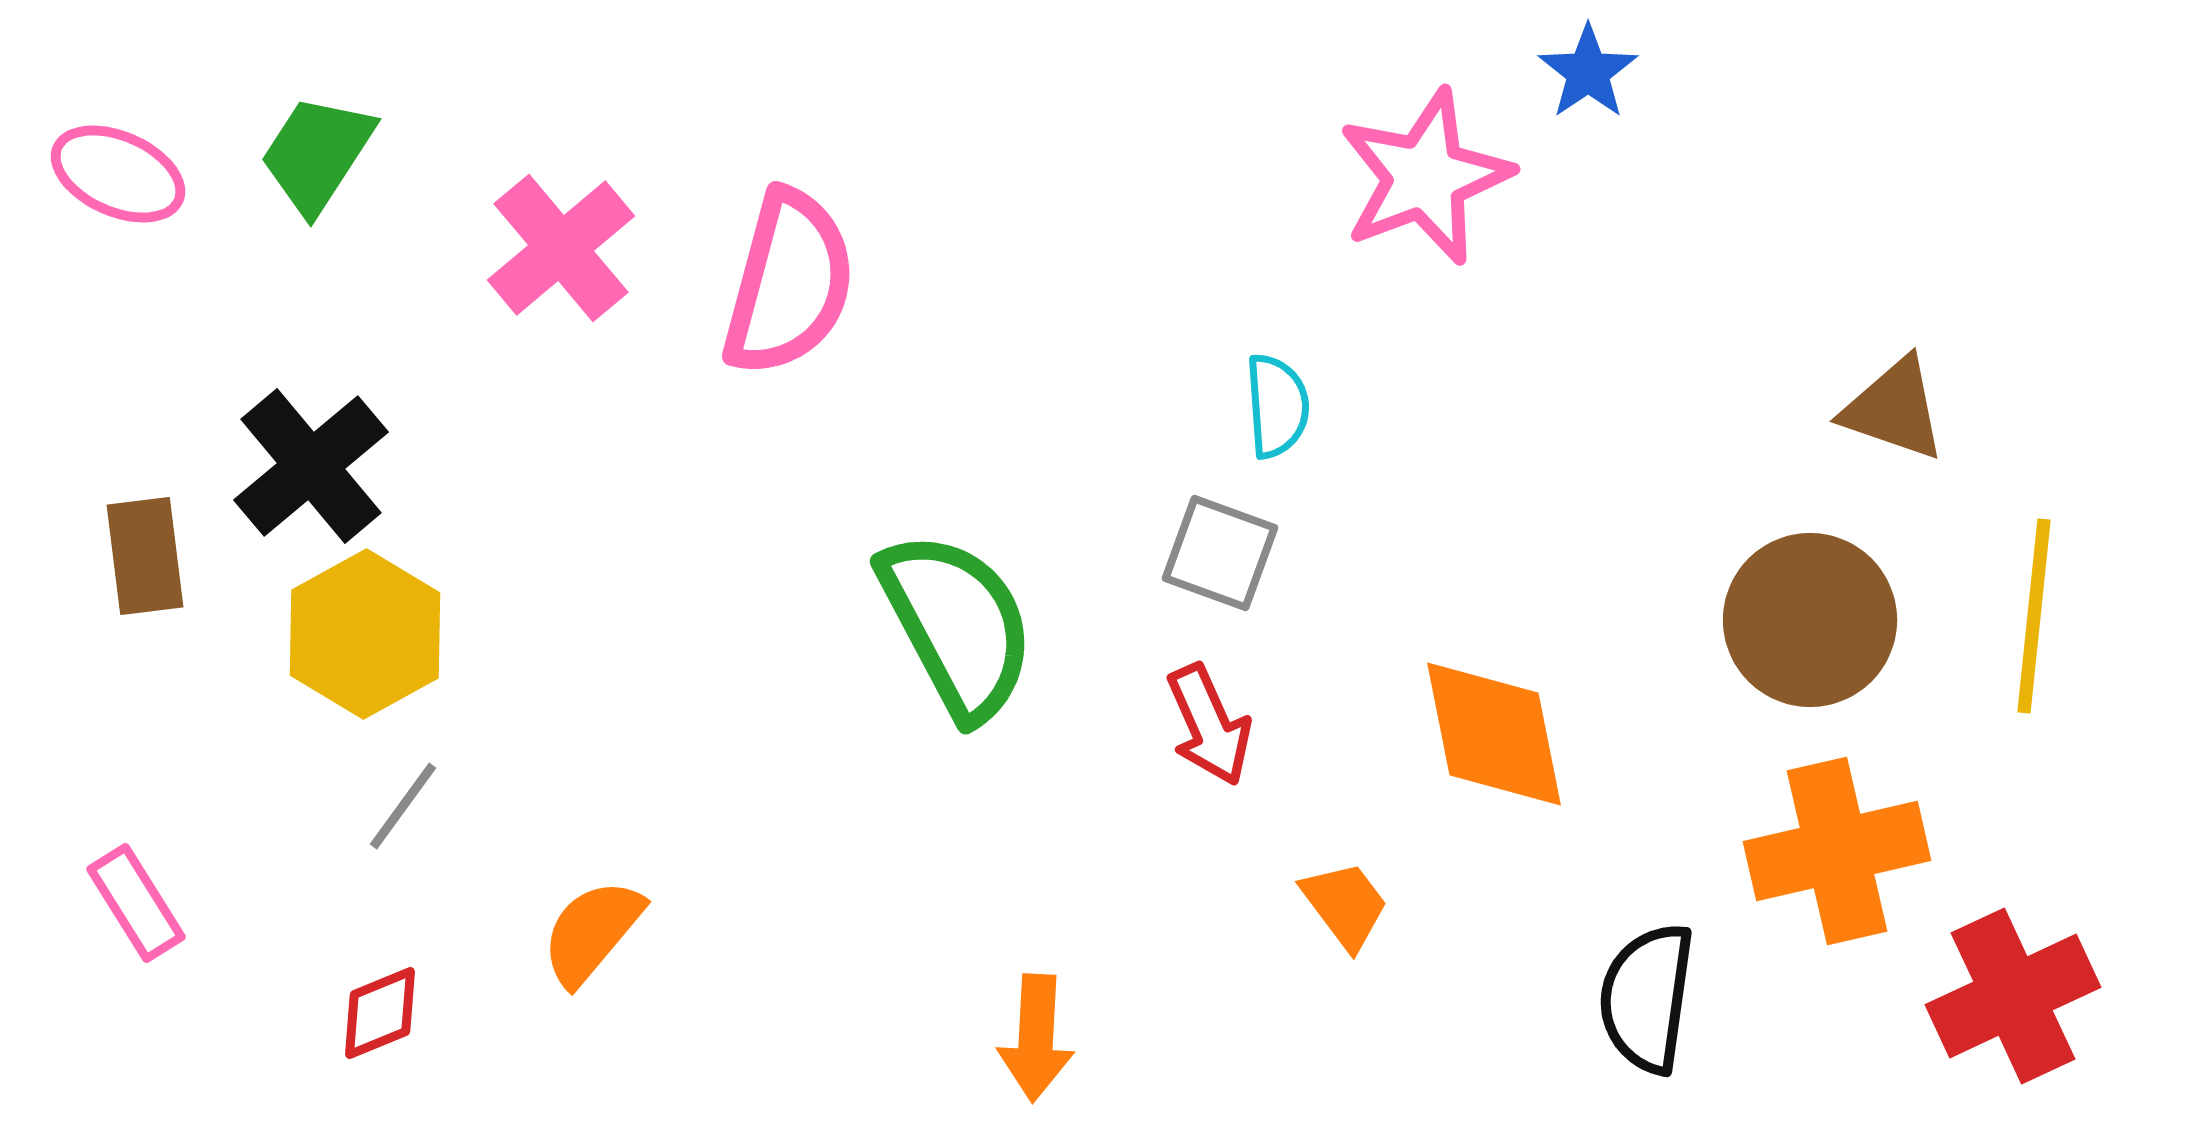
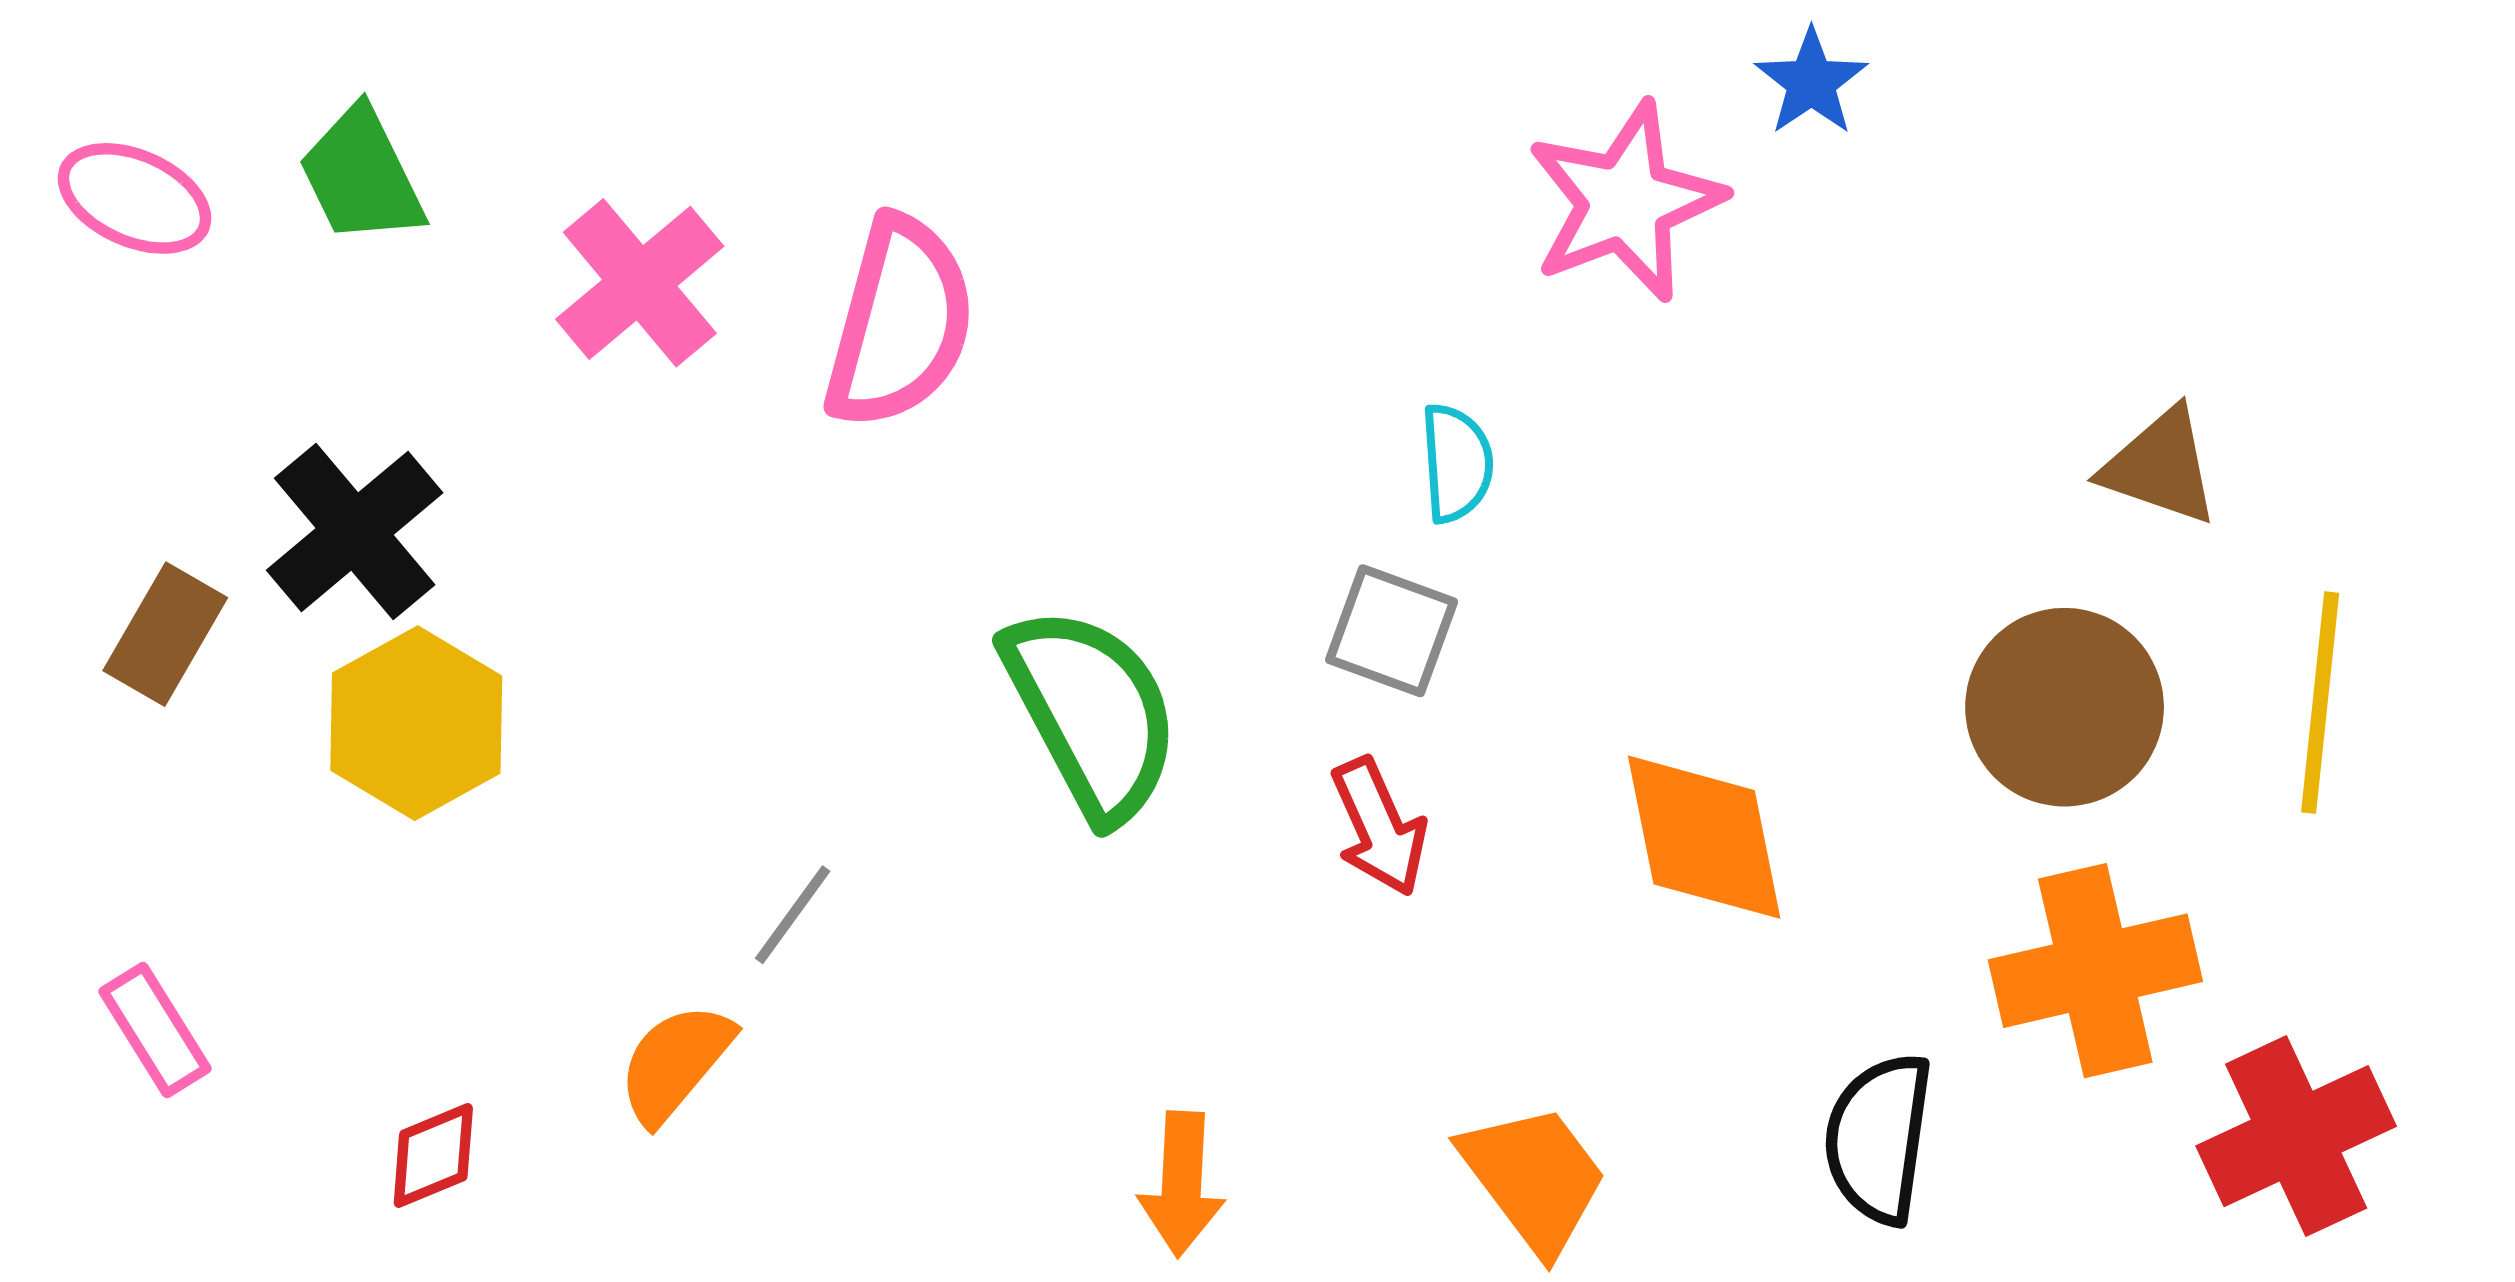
green trapezoid: (317, 154) -> (361, 176), turned -59
brown rectangle: (145, 556) -> (165, 634), turned 37
gray line: (403, 806) -> (793, 915), moved
orange trapezoid: (1345, 905) -> (1534, 1178), moved, size x1.5

